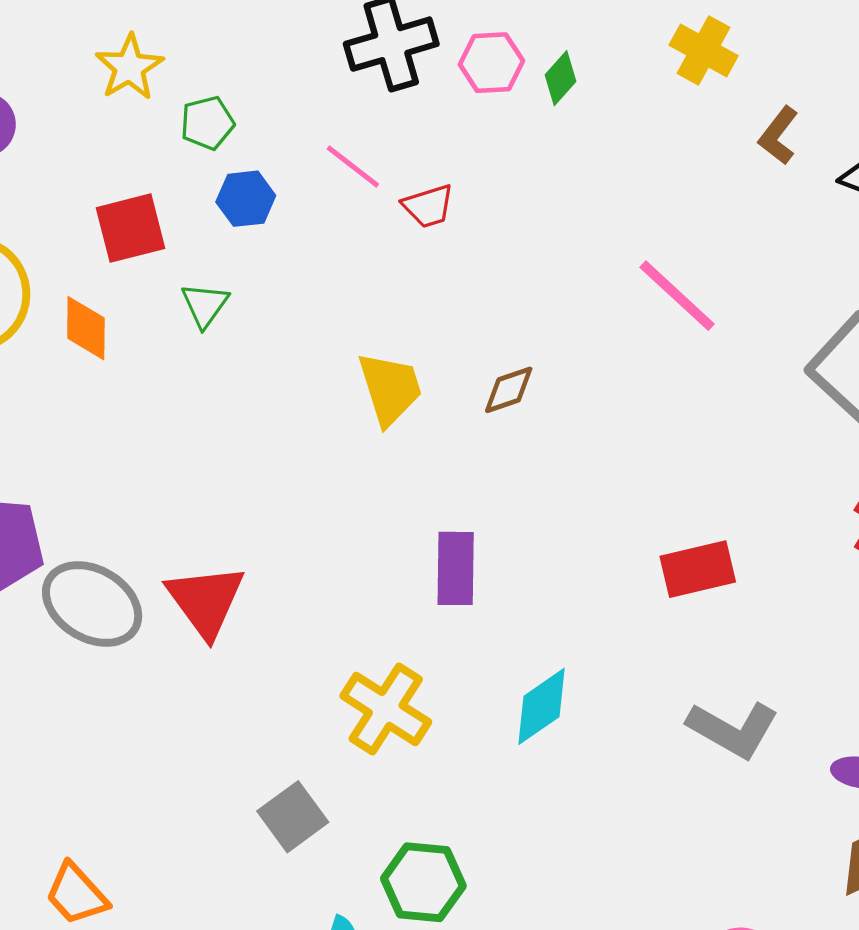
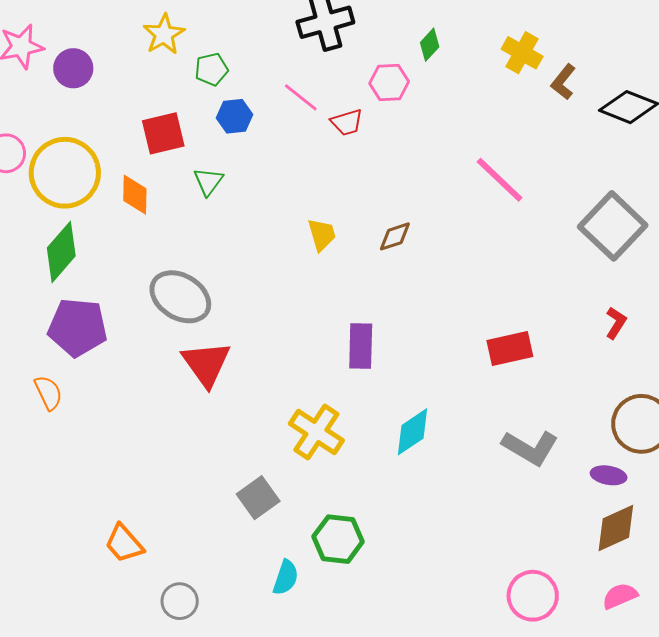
yellow cross: (704, 50) -> (522, 53), moved
pink hexagon: (491, 63) -> (389, 83), moved
yellow trapezoid: (390, 389) -> (322, 235), size x0.7
gray ellipse: (92, 604) -> (180, 297), moved

